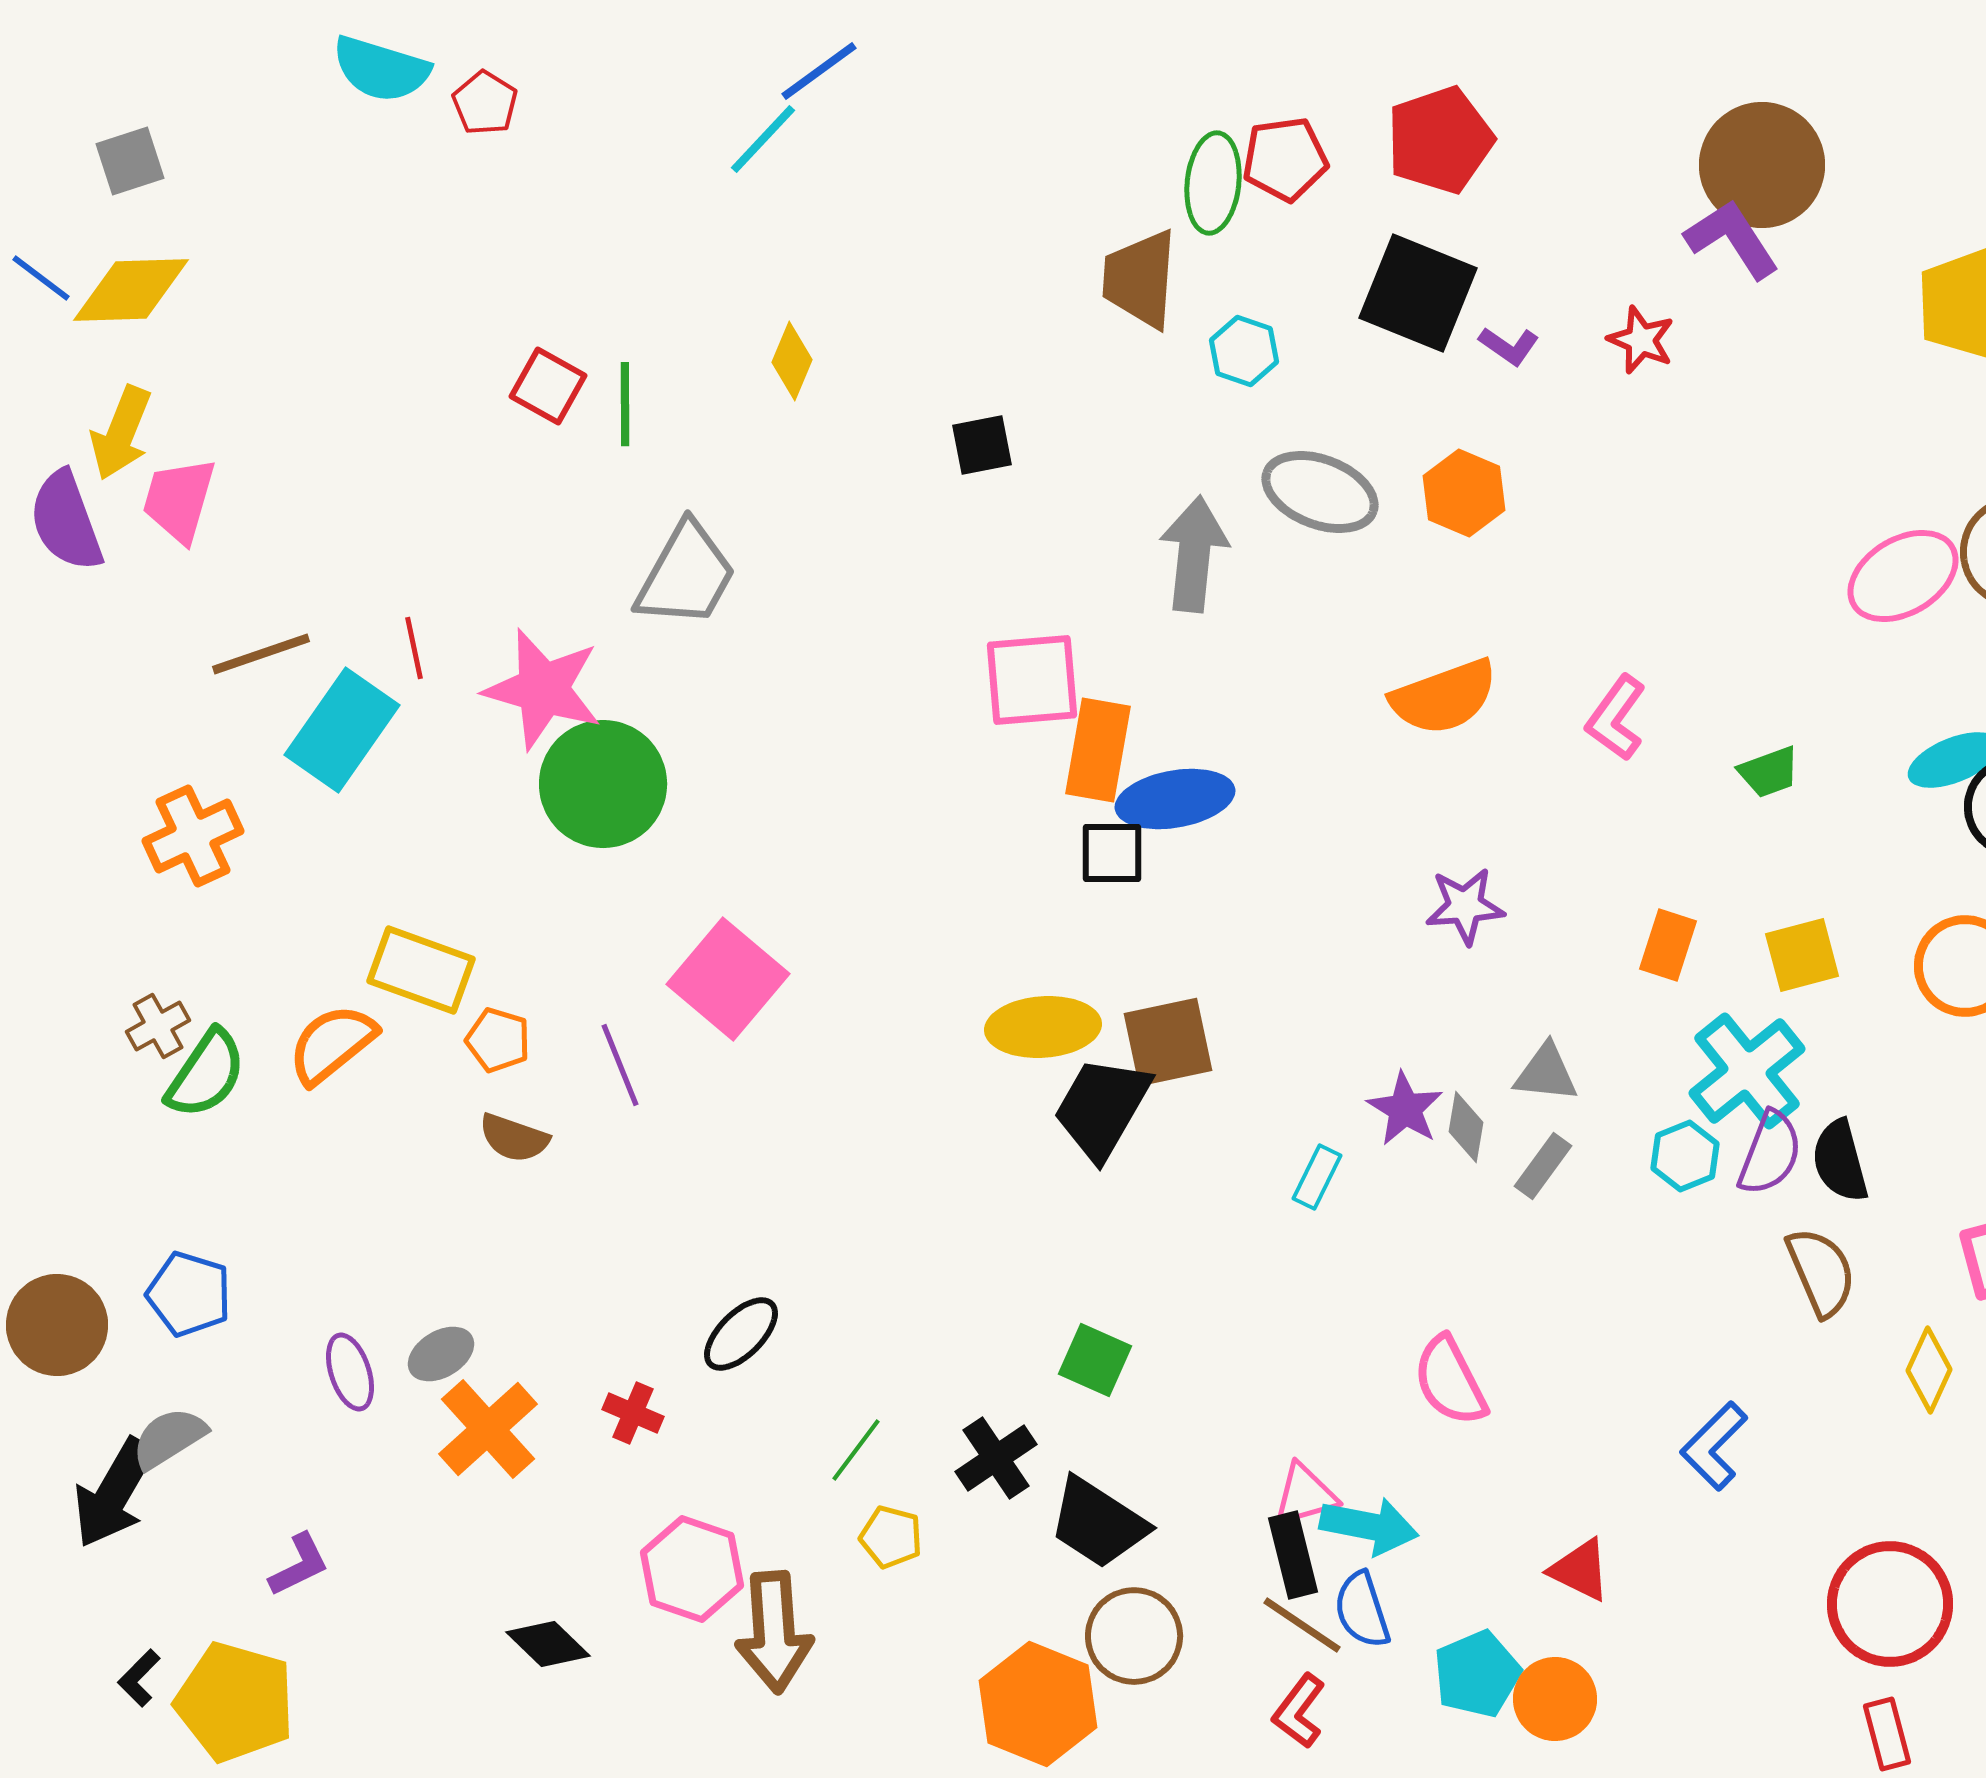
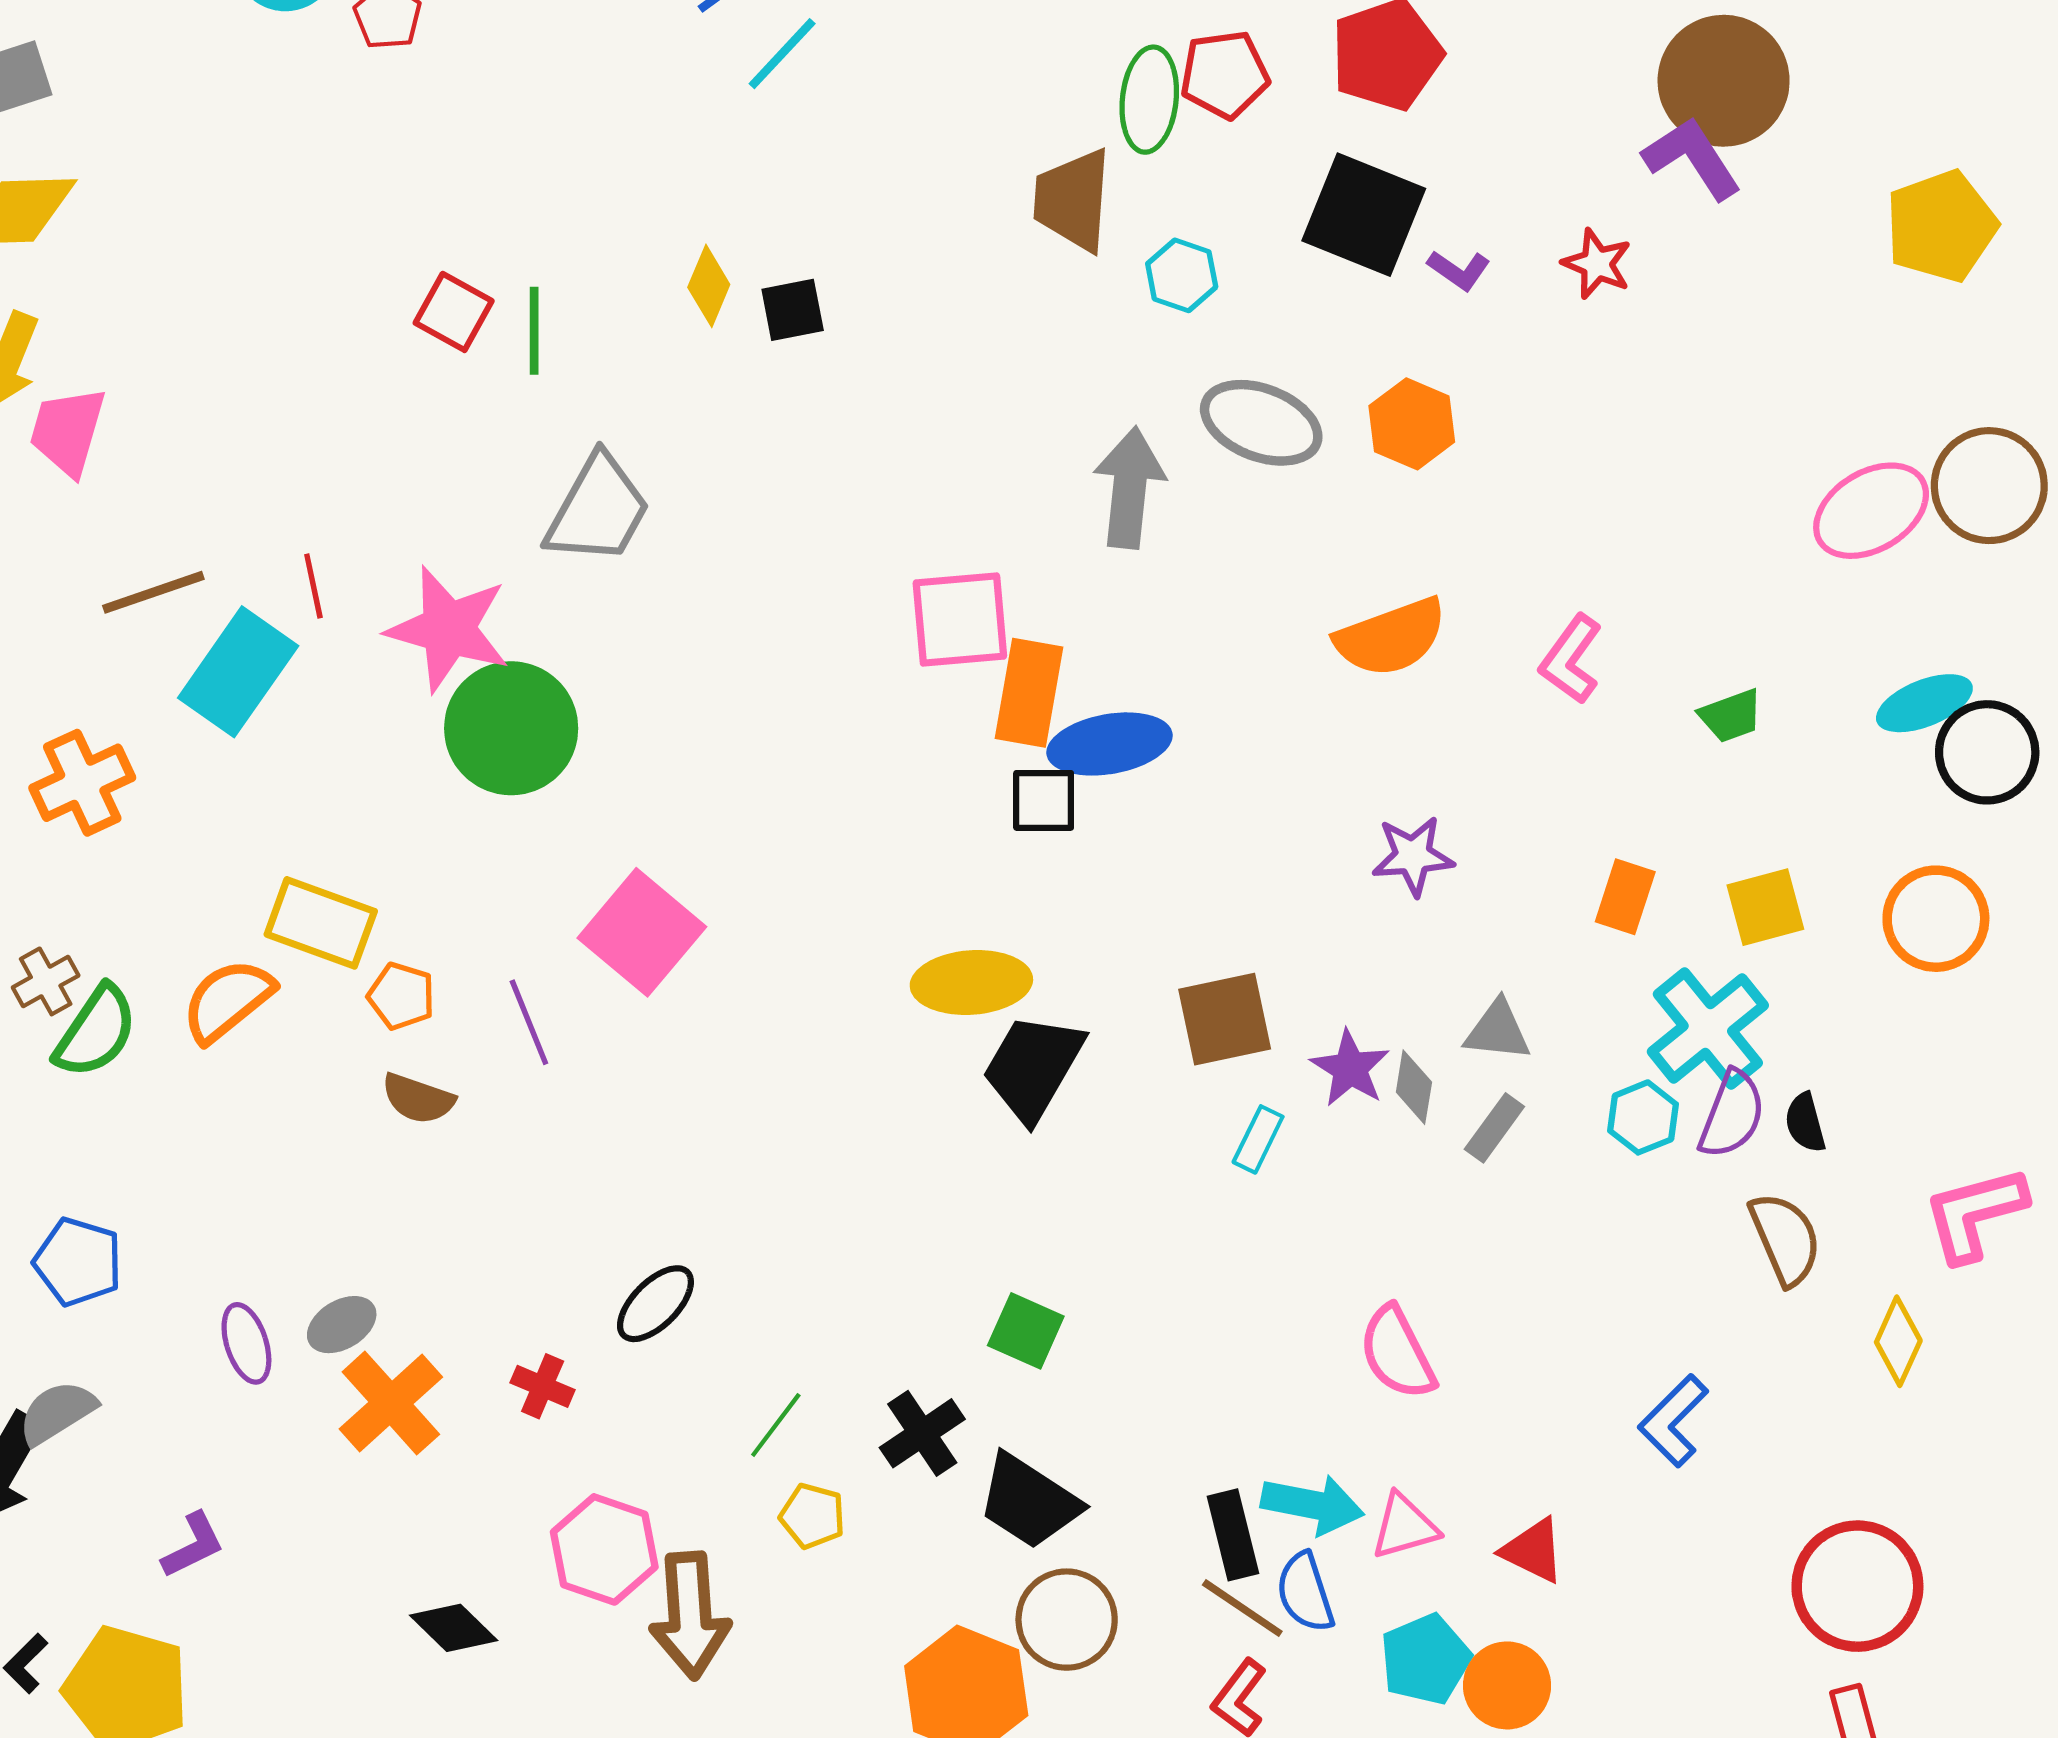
cyan line: (763, 139) -> (782, 54), moved
black square: (982, 445) -> (793, 310), moved
brown square: (1168, 1042) -> (1225, 1019), moved
black semicircle: (1840, 1161) -> (1805, 1123), size x0.7
pink triangle: (1305, 1495) -> (1404, 1526), moved

